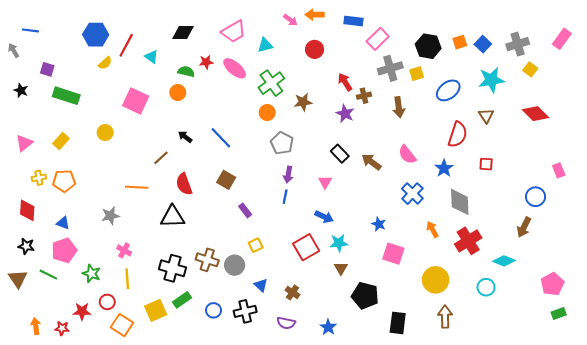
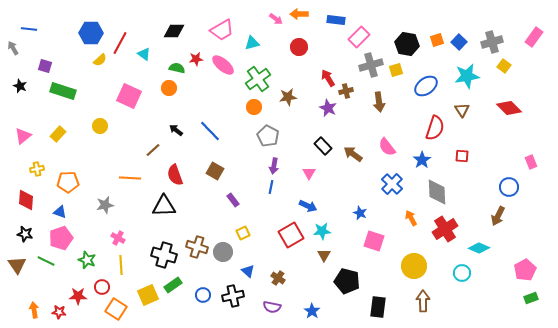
orange pentagon: (64, 181) -> (68, 182), moved

